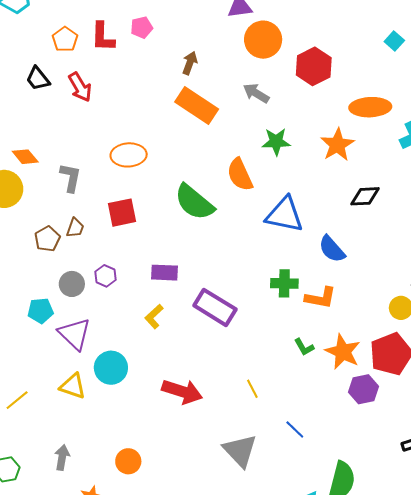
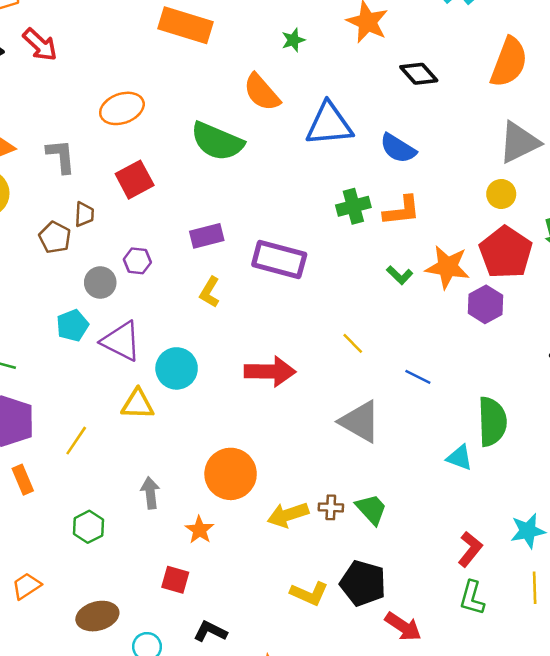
green star: (276, 142) -> (293, 40), size x0.7
black diamond: (365, 196) -> (419, 74), turned 68
orange circle: (128, 461) -> (231, 474), size x1.6

